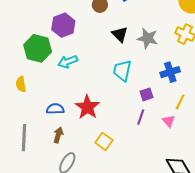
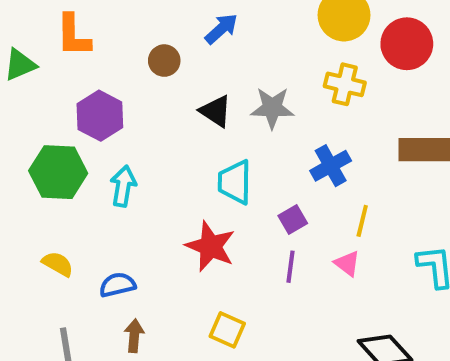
cyan arrow: (68, 62) -> (123, 186), turned 132
yellow semicircle: (21, 84) -> (58, 264), moved, turned 140
red star: (87, 107) -> (210, 246), moved

